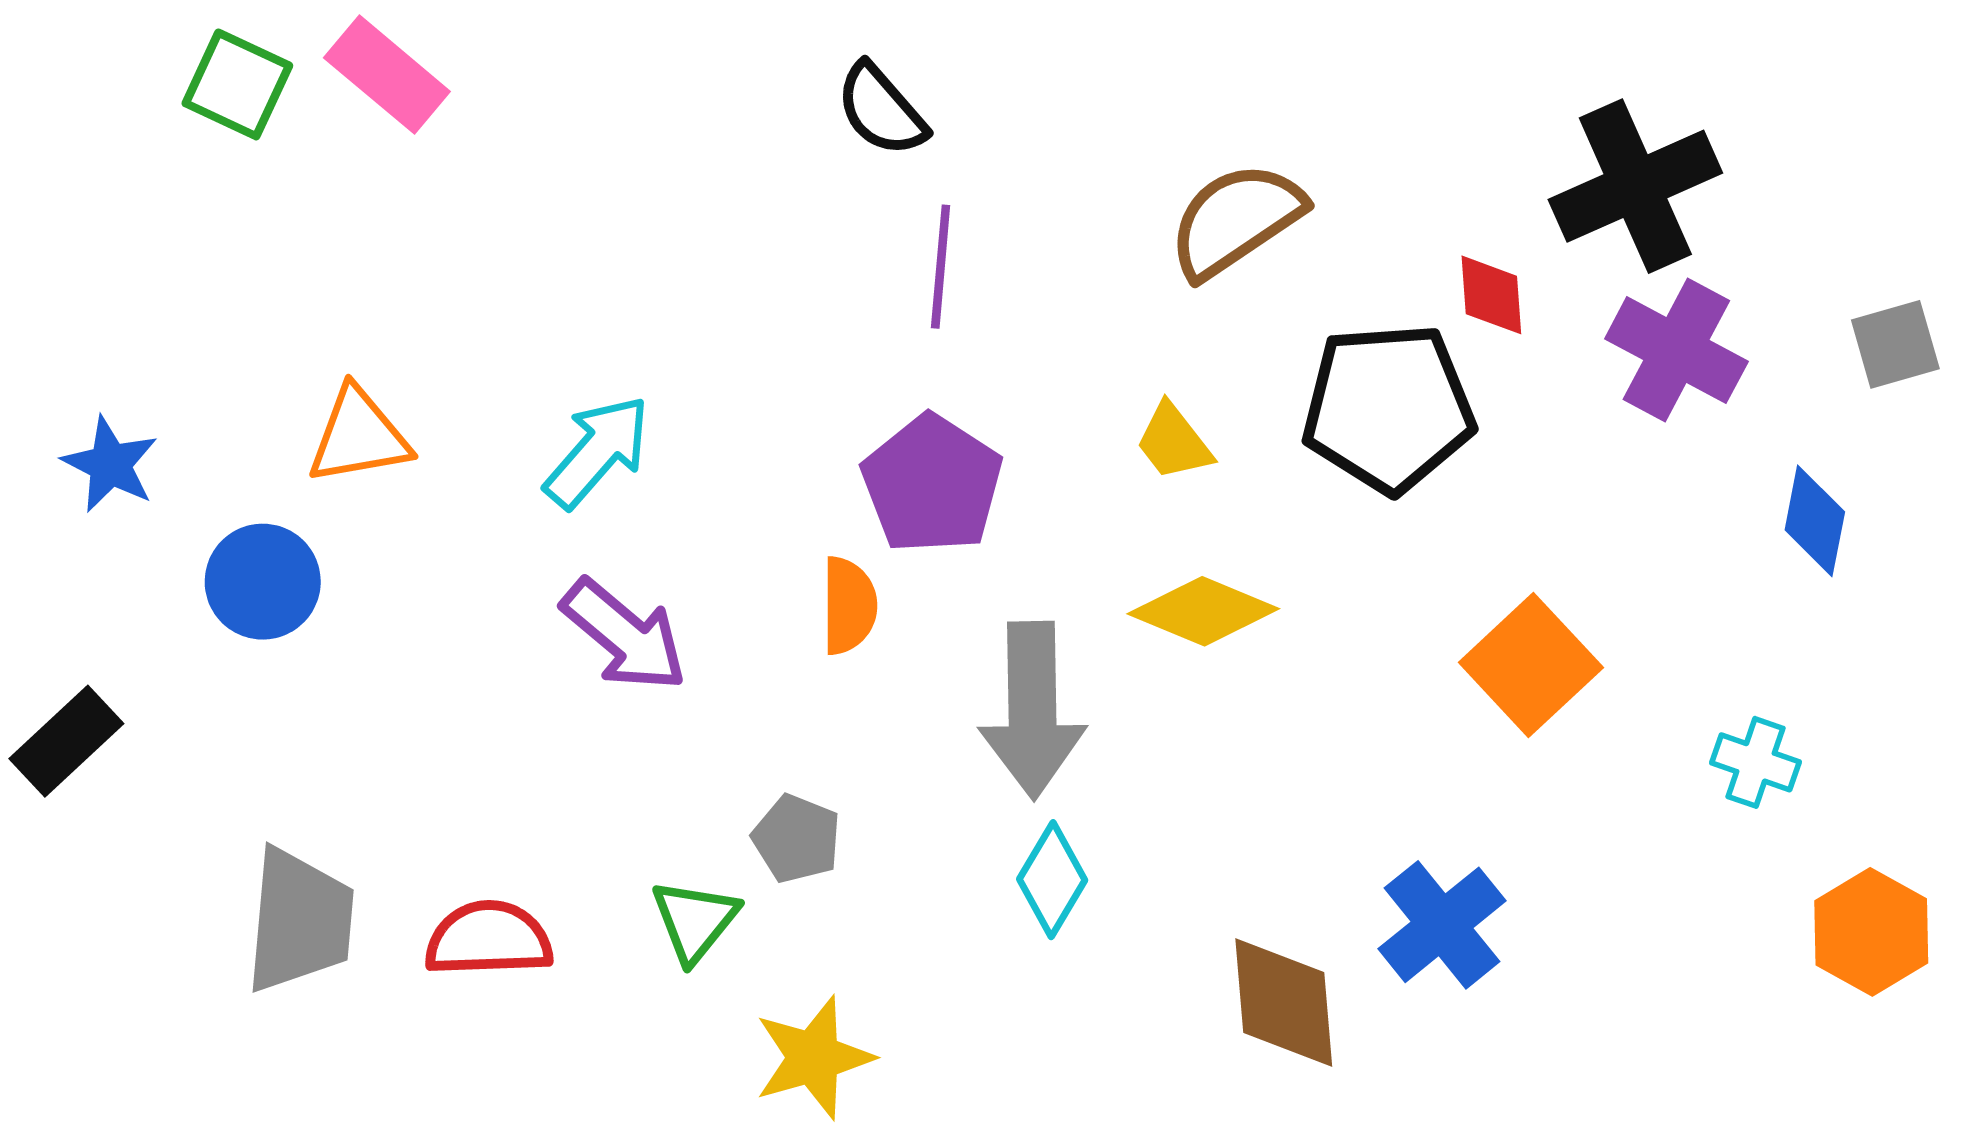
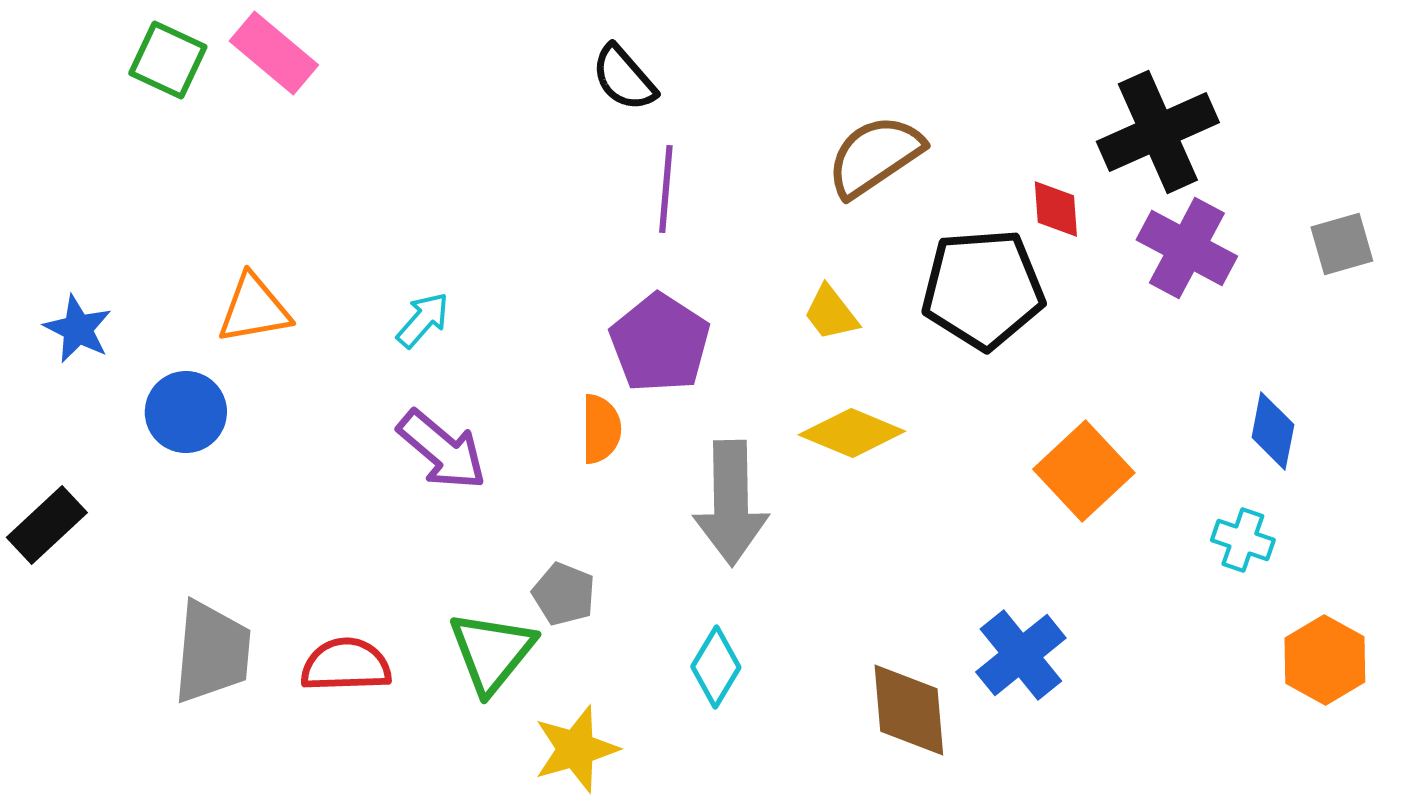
cyan arrow: (597, 452) -> (423, 320), size x0.7
blue diamond: (1815, 521) -> (1273, 431), moved
cyan diamond: (1052, 880) -> (716, 667), moved
green triangle: (695, 921) -> (492, 652), size x1.4

